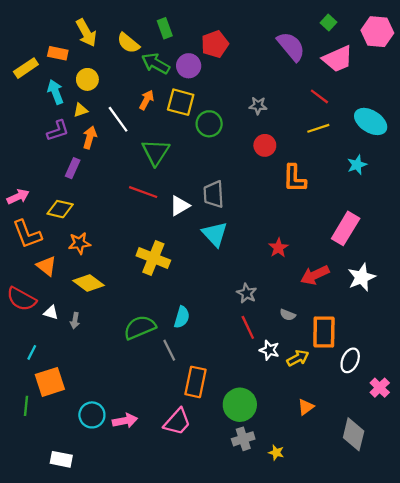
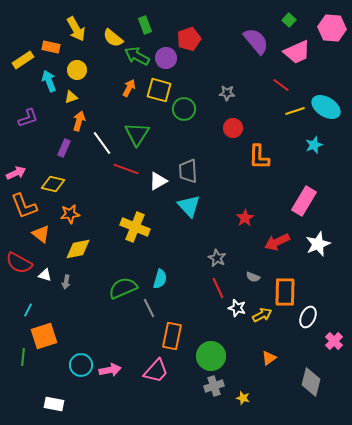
white line: (118, 119) -> (102, 143), moved
yellow line: (318, 128) -> (295, 111), moved
purple L-shape: (58, 131) -> (28, 118), moved
yellow diamond: (89, 283) -> (78, 249), turned -48

